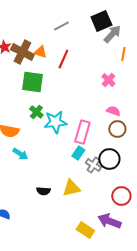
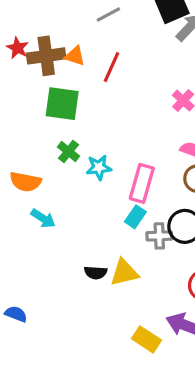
brown cross: (22, 52) -> (46, 56), turned -35
cyan star: (55, 122) -> (99, 167), size x0.7
gray cross: (93, 165) -> (159, 236), turned -35
black semicircle: (43, 191) -> (96, 273), moved

